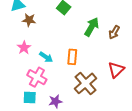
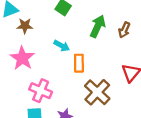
pink star: (24, 48) -> (22, 58), size x1.5
cyan arrow: (46, 57) -> (62, 46), moved

